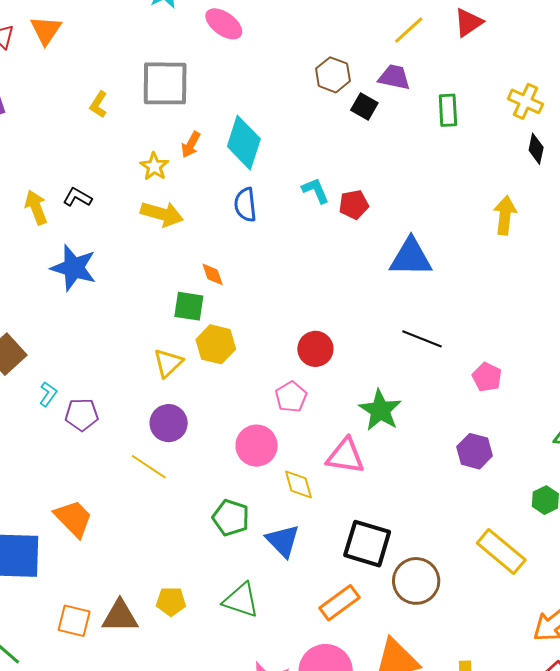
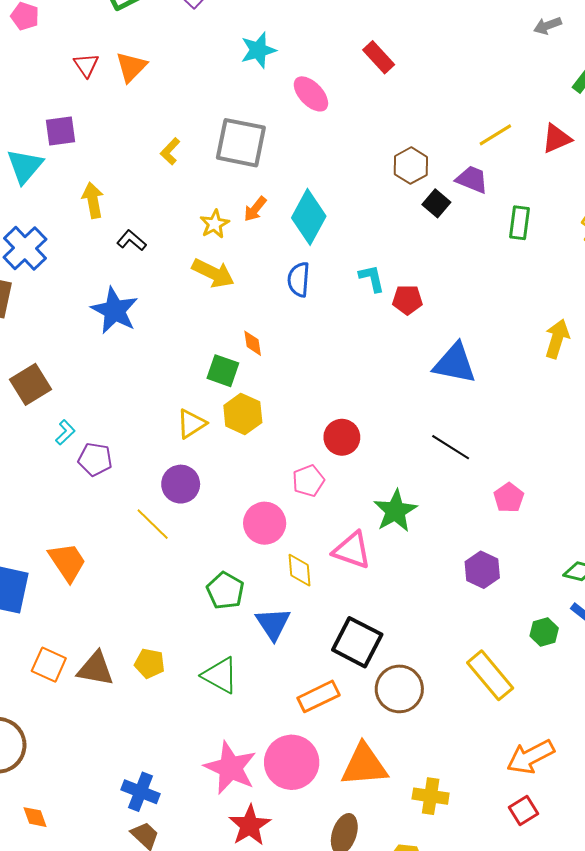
yellow arrow: (36, 207) -> (93, 200), moved

